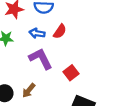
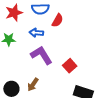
red semicircle: (60, 31) -> (57, 20), moved

